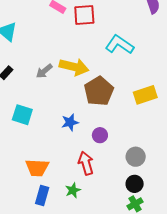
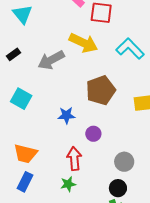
yellow arrow: (74, 67) -> (83, 43), moved
gray arrow: (44, 71) -> (51, 60), size x1.5
green star: (73, 190) -> (68, 184), moved

